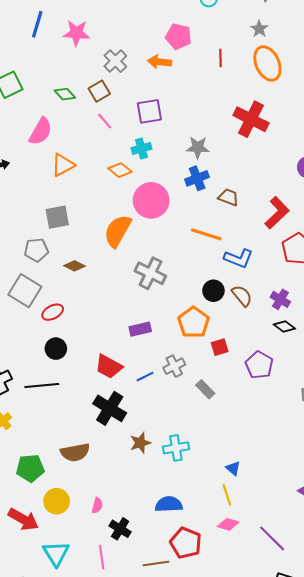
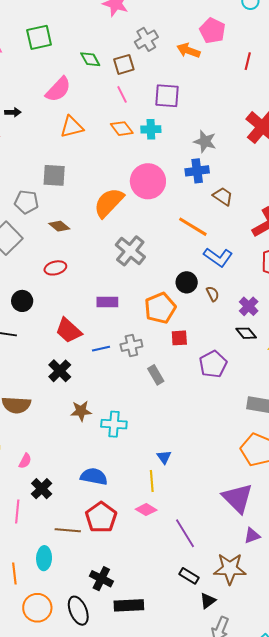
orange diamond: (120, 170) -> (122, 129), moved
brown semicircle: (242, 296) -> (213, 294), size x0.7
red ellipse: (53, 312) -> (55, 268), moved
black cross: (110, 408) -> (60, 371), size x0.7

